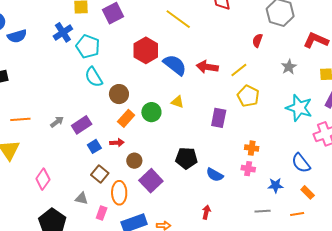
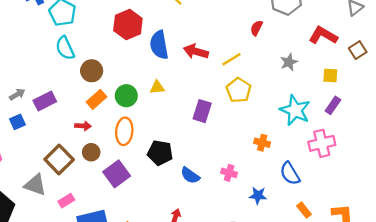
blue semicircle: (175, 65) -> (159, 45), turned -145
yellow triangle: (177, 102) -> (157, 87), turned -32
blue square: (94, 146) -> (17, 122), moved
orange cross: (252, 148) -> (262, 143), moved
brown circle: (134, 161) -> (91, 152), moved
brown square: (100, 174) -> (59, 159), size x1.4
orange rectangle: (308, 192) -> (304, 210), moved
orange ellipse: (119, 193) -> (124, 131), moved
gray triangle: (82, 198) -> (35, 185), size x1.5
pink rectangle: (102, 213) -> (66, 201), moved, turned 32

